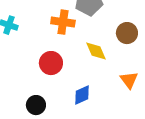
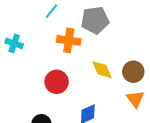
brown circle: (127, 33) -> (133, 72), moved

